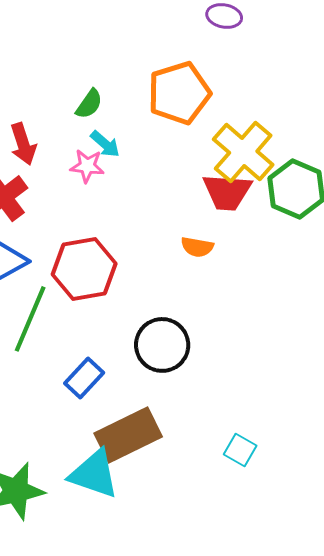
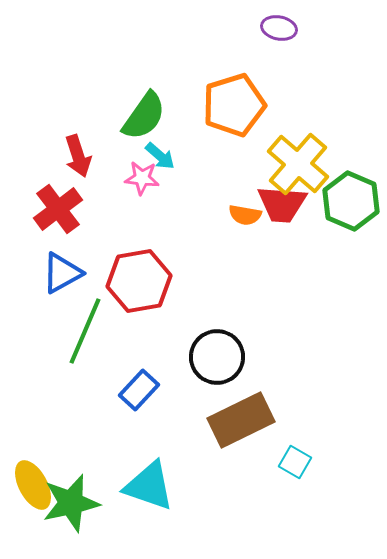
green semicircle: (89, 104) -> (144, 116), size x1.6
orange semicircle: (197, 247) -> (245, 215), moved
brown rectangle: (128, 435) -> (241, 420), moved

